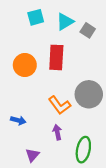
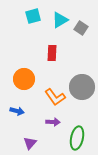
red rectangle: (56, 57) -> (52, 53), size x0.7
orange circle: (25, 65) -> (24, 79), moved
purple arrow: (57, 132) -> (53, 122), turned 104

